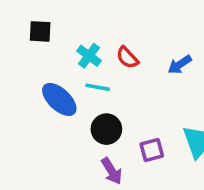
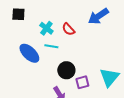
blue arrow: (180, 65) -> (98, 16), moved, size x1.5
black circle: (106, 129) -> (66, 70), moved

